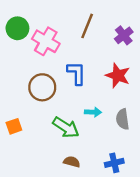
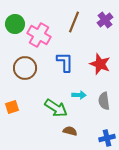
purple cross: (124, 35) -> (105, 20), moved
brown circle: (42, 87) -> (25, 68), moved
brown semicircle: (72, 162) -> (70, 131), moved
blue cross: (114, 163) -> (107, 138), moved

